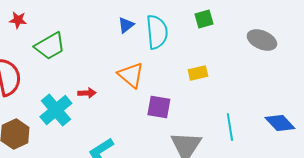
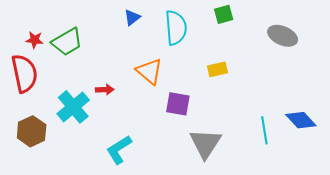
red star: (18, 20) -> (35, 40), moved
blue triangle: (126, 25) -> (132, 17), moved
cyan line: (230, 127) -> (264, 130), moved

